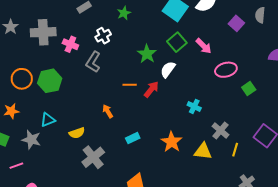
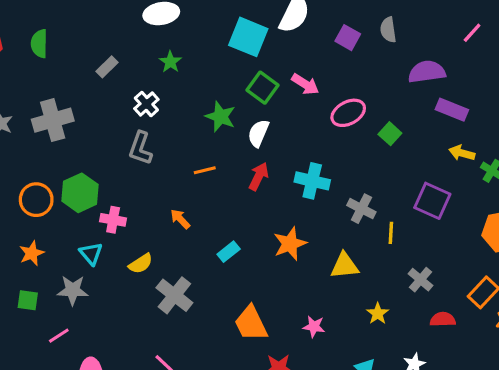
gray semicircle: (260, 15) -> (388, 30), moved
pink cross: (70, 44) -> (113, 220), moved
red arrow: (151, 89) -> (259, 176), moved
cyan cross: (194, 106) -> (312, 181), size x1.5
cyan triangle: (48, 120) -> (91, 254), turned -35
orange star: (172, 142) -> (290, 244), turned 30
yellow triangle: (203, 151) -> (345, 266), moved

